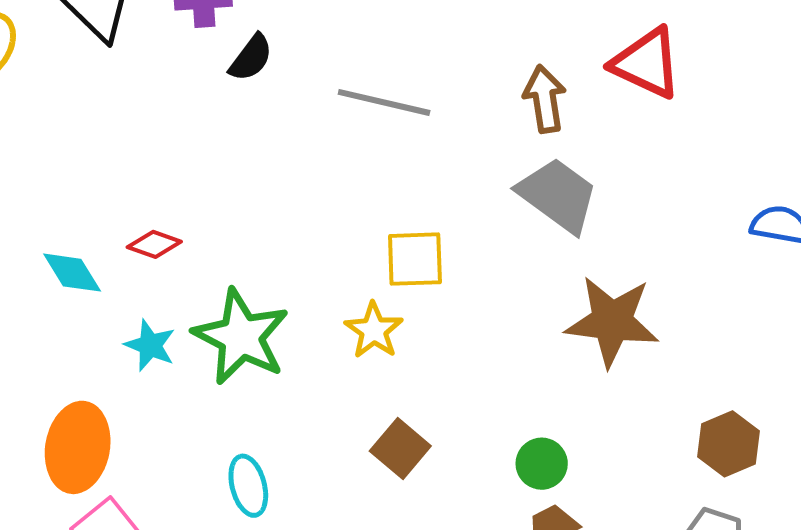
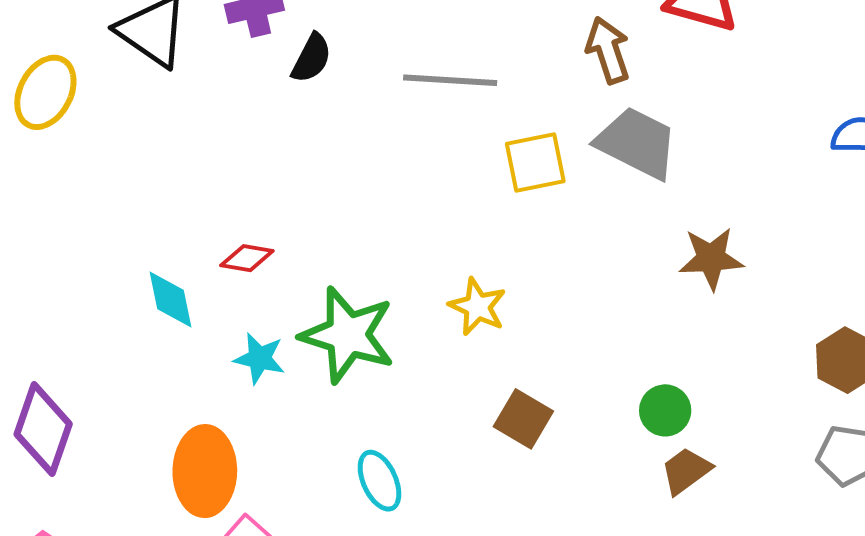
yellow square: (415, 259) -> (535, 163), moved
cyan diamond: (72, 273) -> (171, 299), turned 30
brown star: (612, 321) -> (711, 258), size x0.7

